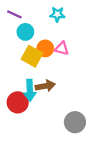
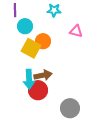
purple line: (14, 14) -> (15, 10), turned 64
pink triangle: (62, 48) -> (76, 31), moved
red circle: (18, 102) -> (38, 90), moved

